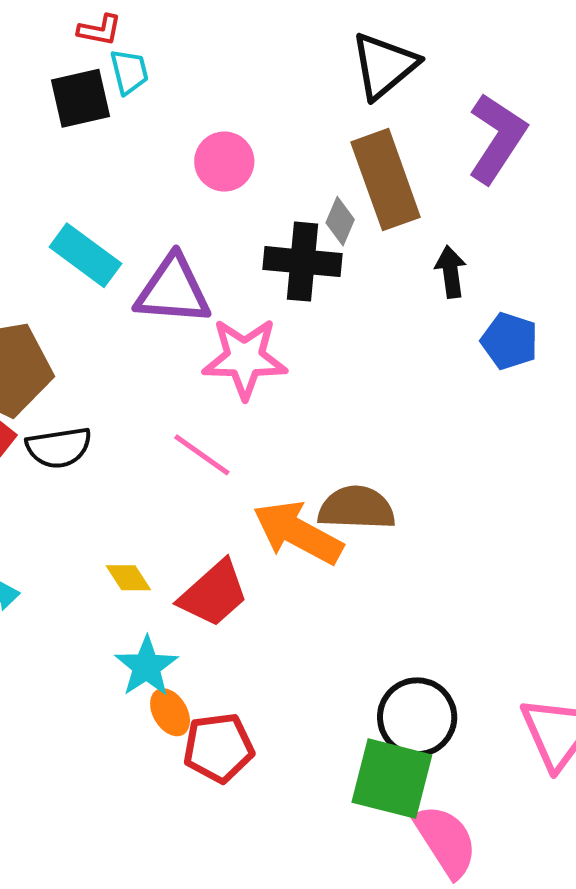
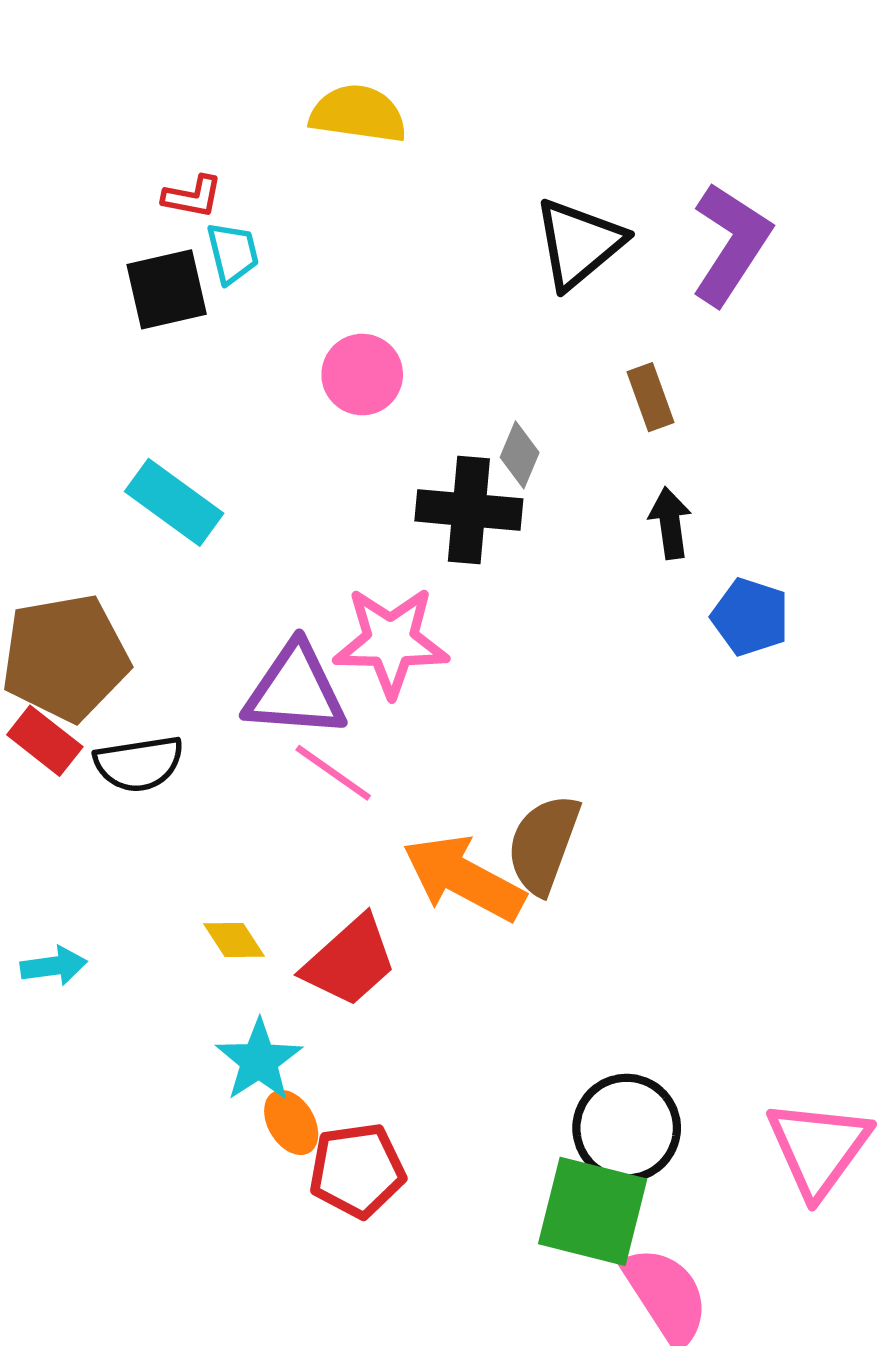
purple L-shape: (497, 138) -> (731, 244), moved
brown rectangle: (386, 180) -> (650, 397), moved, size x0.5
purple triangle: (173, 290) -> (295, 691), moved
brown semicircle: (357, 508) -> (543, 844), turned -72

